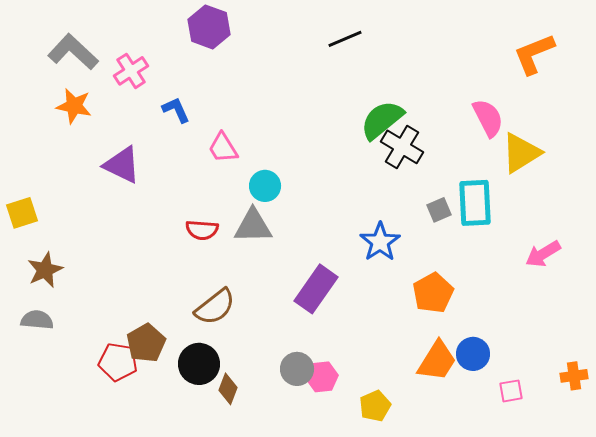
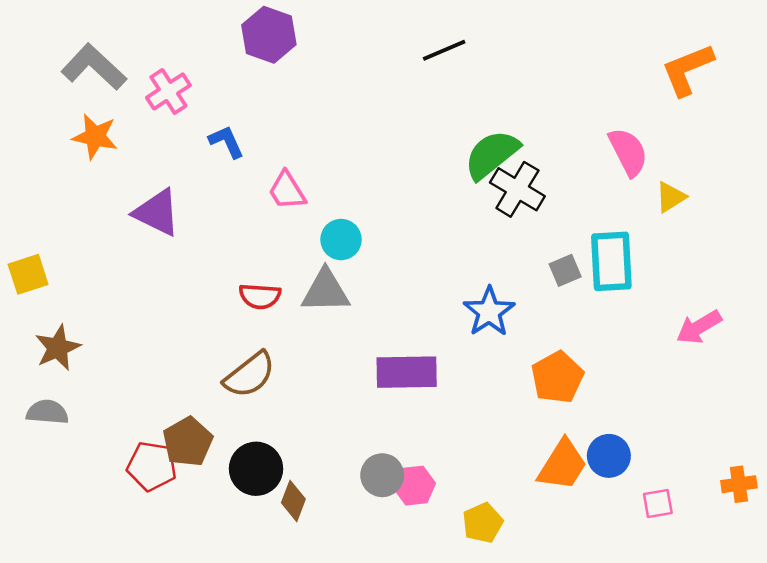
yellow triangle: (521, 153) -> (671, 197), size x0.6
purple rectangle: (316, 289) -> (407, 372), turned 54
brown semicircle: (215, 307) -> (250, 375), moved

